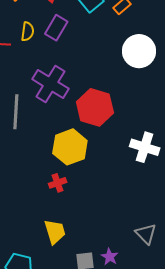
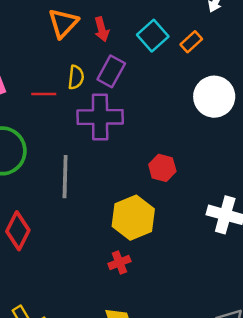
purple cross: (51, 84) -> (100, 117), moved, turned -30
red hexagon: (95, 107) -> (162, 168), size x0.6

